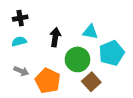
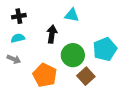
cyan triangle: (90, 32) -> (72, 15), moved
gray arrow: (21, 71) -> (14, 59), moved

